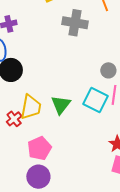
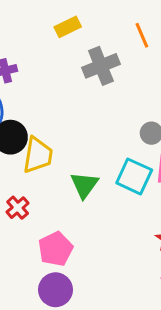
gray cross: (75, 23) -> (101, 66), turned -30
yellow trapezoid: (31, 107) -> (38, 155), moved

